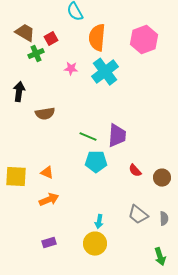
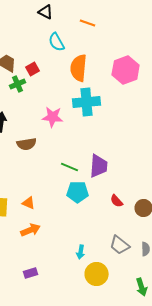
pink star: (71, 69) -> (53, 117), moved, size x1.5
cyan cross: (105, 72) -> (87, 102), turned 32
yellow circle: (95, 244) -> (97, 274), moved

